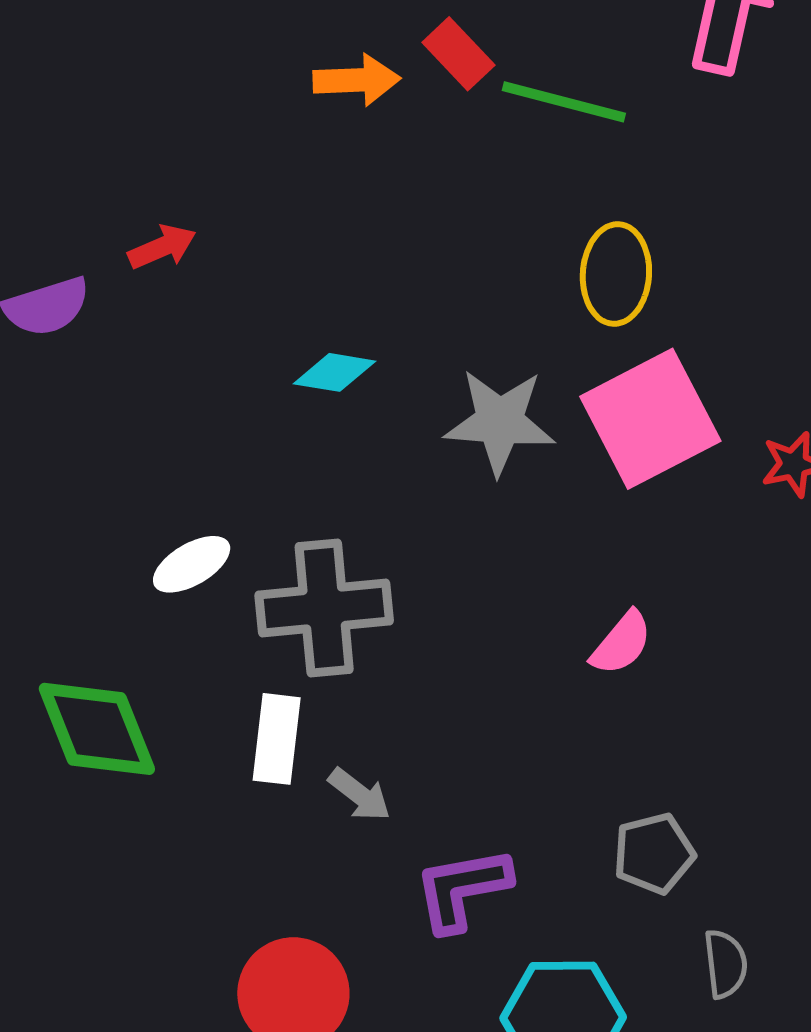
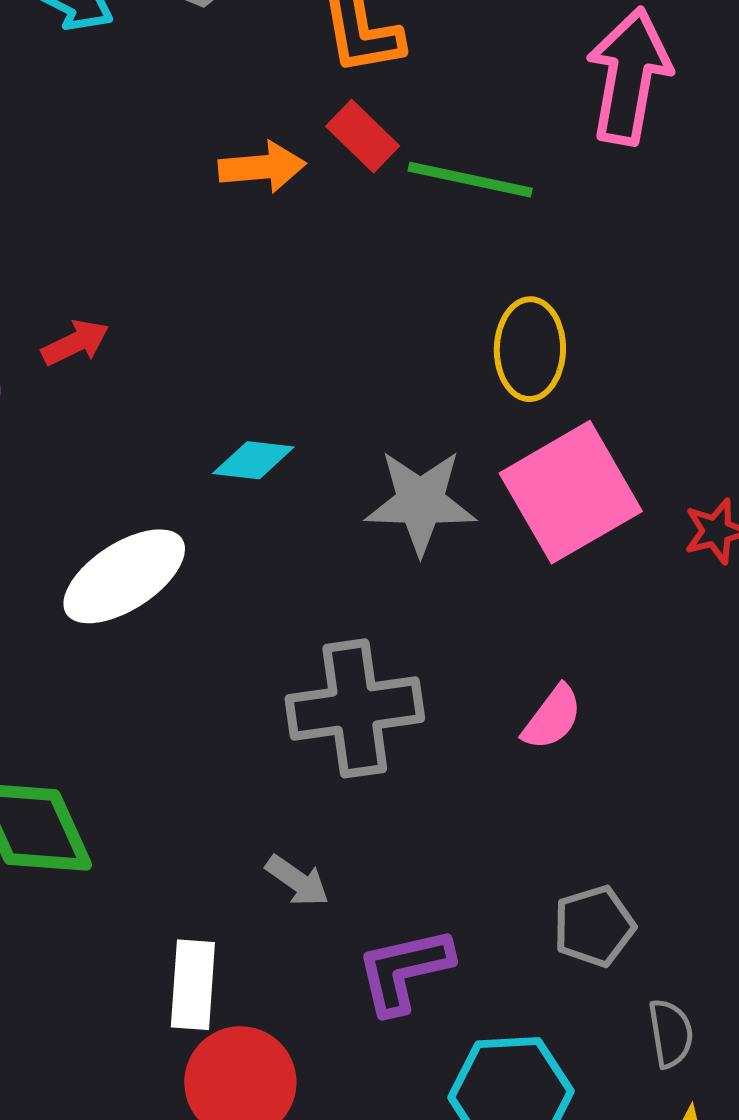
white ellipse: (192, 564) -> (124, 576), moved, size x1.6
gray cross: (324, 608) -> (355, 708), moved
white rectangle: (277, 739) -> (193, 985), moved

